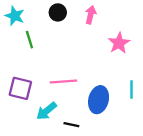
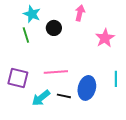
black circle: (58, 12) -> (54, 28), moved
cyan star: (15, 16) -> (32, 14), moved
black line: (71, 125) -> (64, 96), moved

